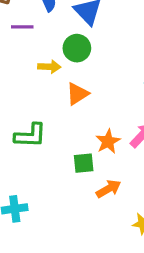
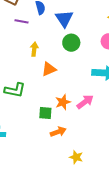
green circle: (77, 48) -> (71, 43), moved
yellow arrow: (49, 67) -> (34, 49), turned -96

